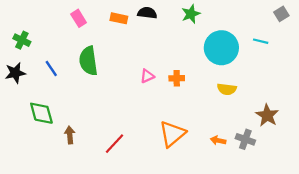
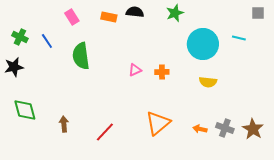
gray square: (281, 14) -> (258, 13), turned 32
blue line: (51, 68) -> (47, 41), moved
green diamond: (41, 113) -> (25, 110), moved
brown star: (267, 115) -> (253, 129), moved

